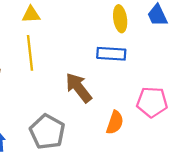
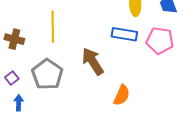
pink pentagon: (152, 102) -> (160, 41), moved
gray pentagon: (47, 132) -> (47, 74), moved

